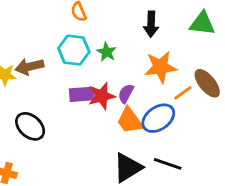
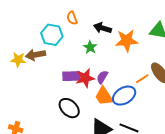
black arrow: (151, 24) -> (102, 28), moved, turned 102
cyan hexagon: (74, 50) -> (52, 35), moved
orange star: (160, 67) -> (127, 41), moved
black ellipse: (30, 126) -> (69, 108), moved

